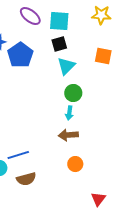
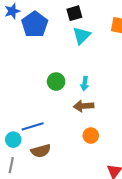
green circle: (73, 93) -> (56, 82), moved

